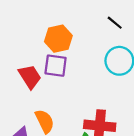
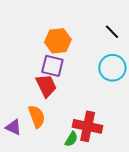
red trapezoid: (30, 77) -> (46, 86), moved

